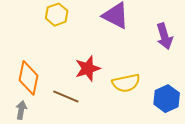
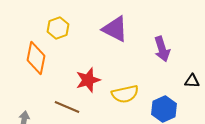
orange diamond: (29, 78) -> (36, 58), moved

